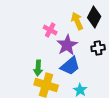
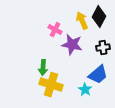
purple star: (67, 45) -> (72, 45), turned -30
blue trapezoid: (70, 66) -> (98, 75), moved

